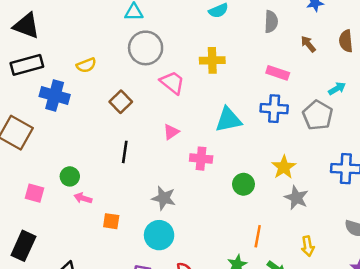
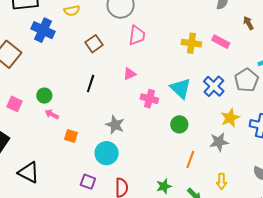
yellow cross: (212, 60) -> (191, 43), moved
pink trapezoid: (172, 82) -> (137, 35), turned 50
blue cross: (274, 109) -> (214, 86), moved, turned 30
cyan triangle: (228, 120) -> (180, 88), moved, turned 45
yellow star: (284, 167) -> (230, 118), moved
gray star: (296, 198) -> (219, 142), turned 30
orange line: (258, 236) -> (190, 159), moved

